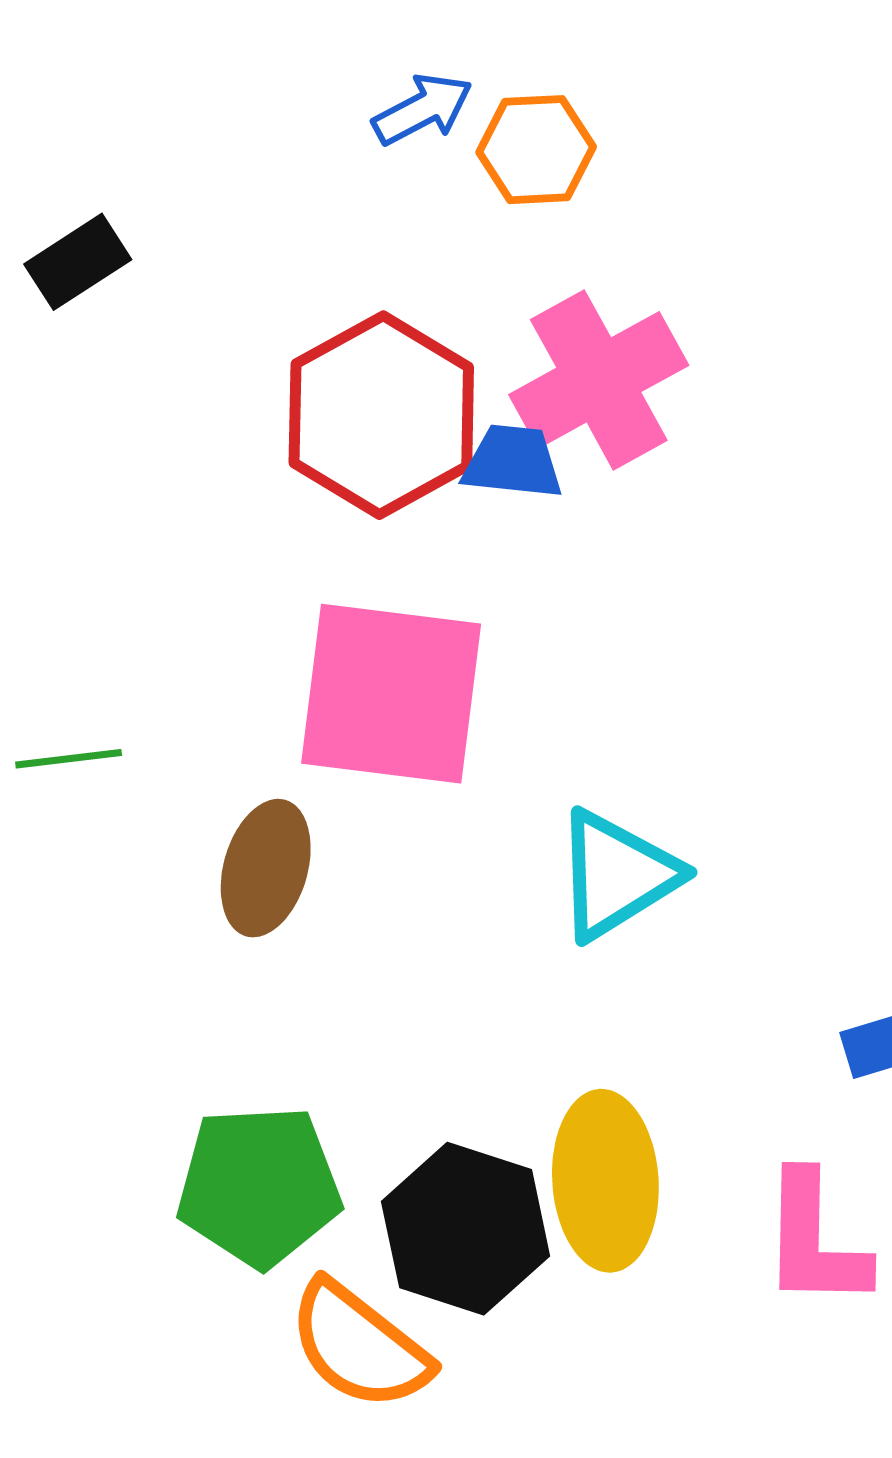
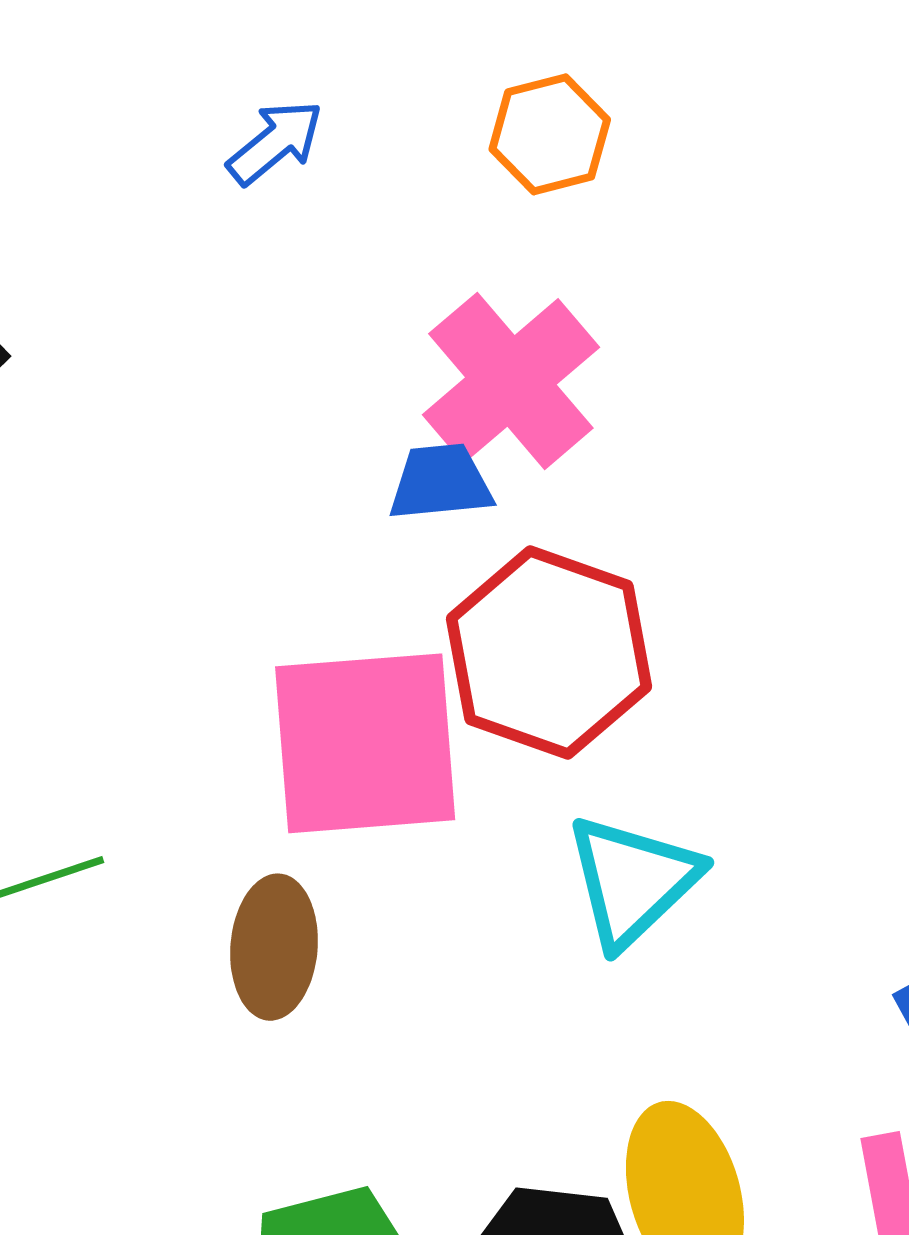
orange hexagon: (536, 150) -> (550, 134), moved
red hexagon: (381, 415) -> (549, 653), moved

